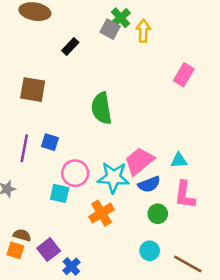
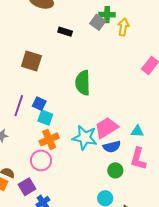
green cross: (120, 18) -> (107, 15), turned 35
black rectangle: (70, 47) -> (65, 32), turned 56
pink circle: (75, 173) -> (41, 160), moved
cyan square: (60, 193) -> (45, 118), moved
orange cross: (101, 213) -> (49, 139), moved

